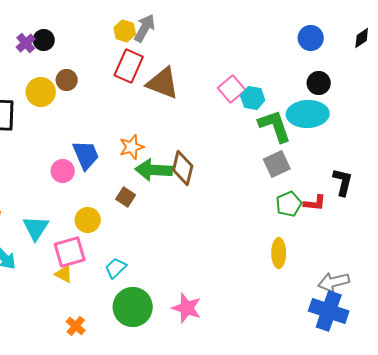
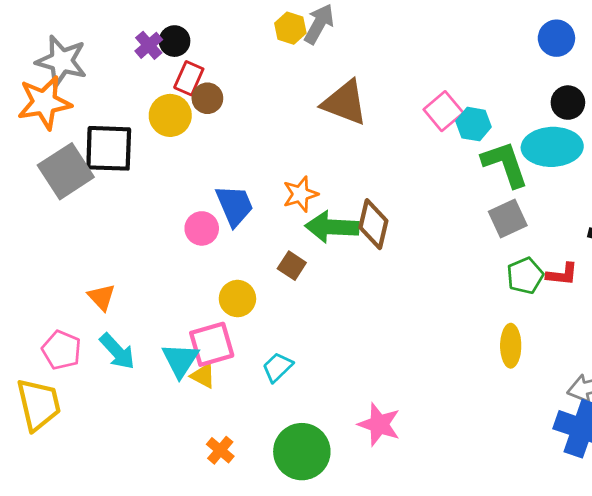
red rectangle: (129, 66) -> (189, 78), moved, size x0.7
cyan triangle: (36, 228) -> (180, 360), moved
green circle: (133, 307) -> (302, 452), moved

